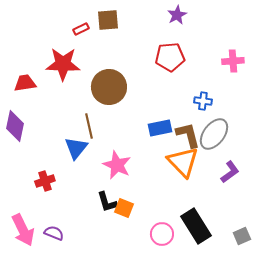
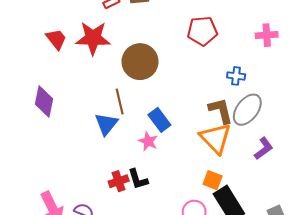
red trapezoid: (25, 83) -> (56, 39), moved, turned 60
blue rectangle: (160, 128) -> (159, 120), moved, turned 65
pink star: (117, 165) -> (148, 141), size x0.7
red cross: (45, 181) -> (119, 181), moved
orange square: (124, 208) -> (213, 180), moved

